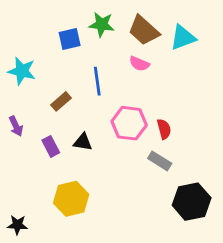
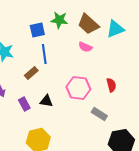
blue line: (97, 81) -> (44, 54), moved
red semicircle: (164, 129) -> (111, 85), moved

